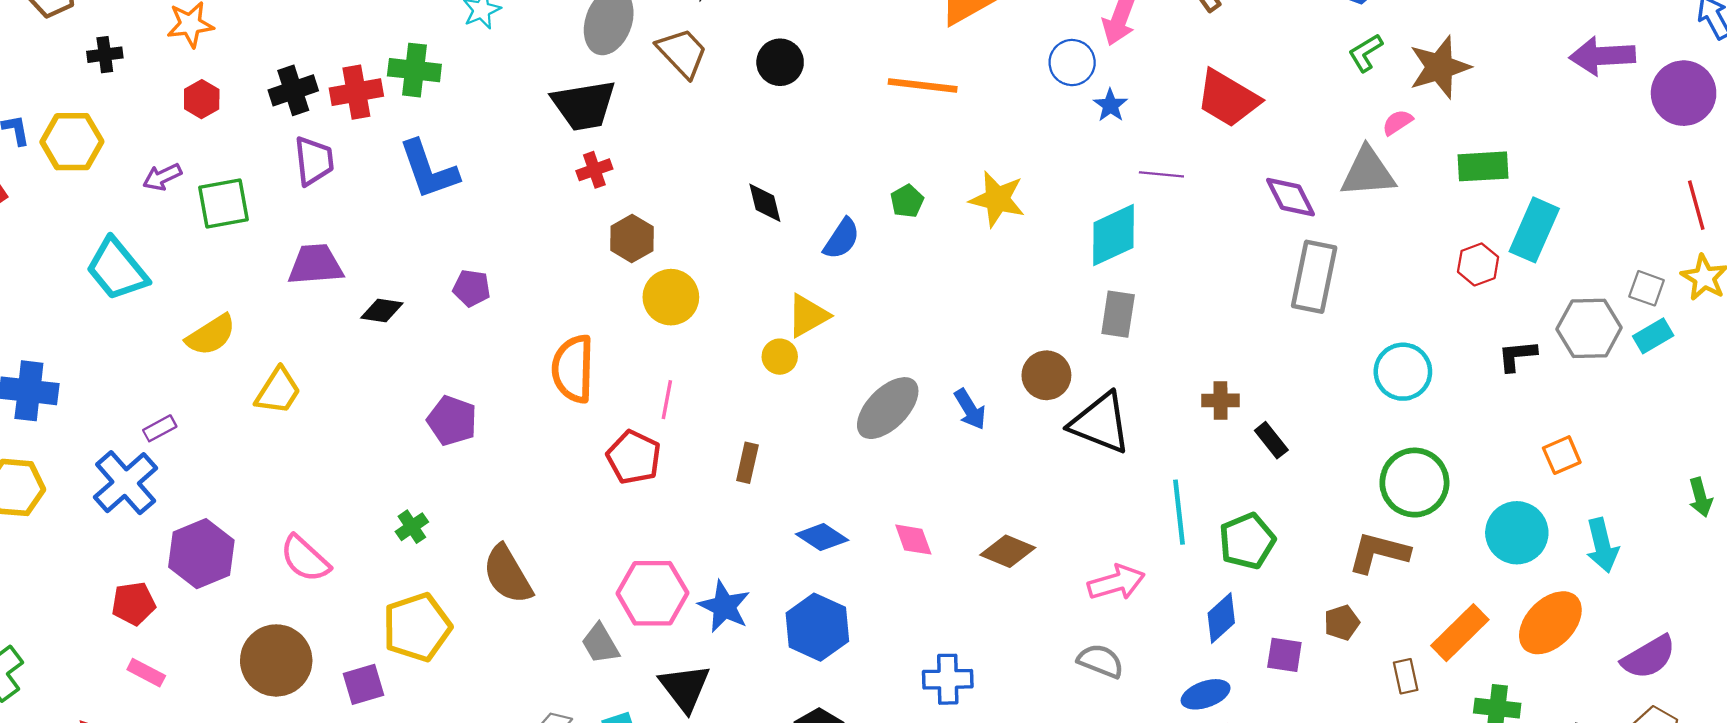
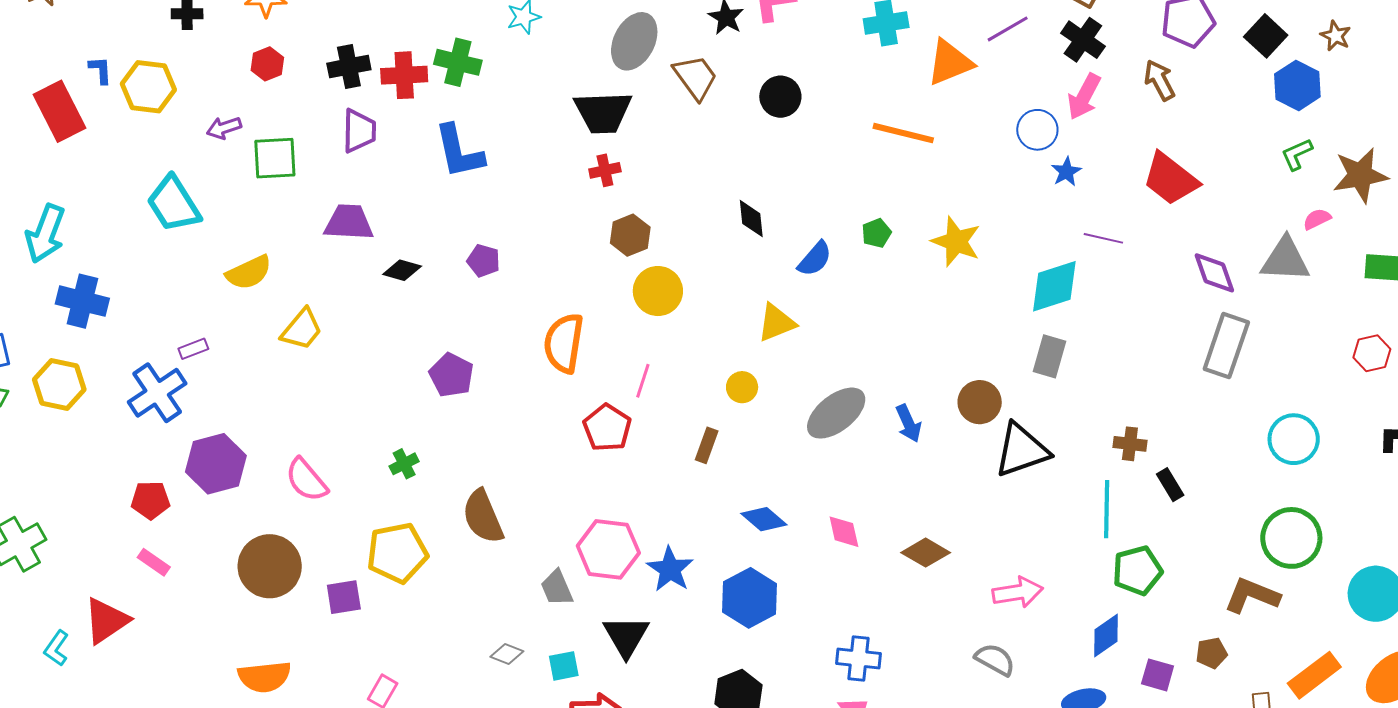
yellow circle: (780, 357) -> (742, 387), moved
black triangle: (1100, 423) -> (1022, 450), turned -48
cyan line: (1179, 512) -> (1107, 509), moved

